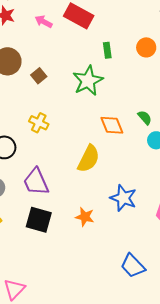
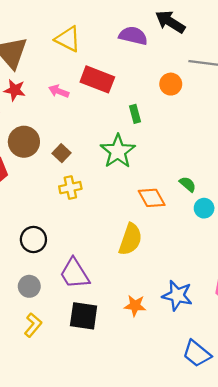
orange circle: (146, 47) -> (171, 84), moved
yellow cross: (39, 123) -> (70, 188), moved, turned -30
blue star: (123, 198) -> (177, 295), moved

